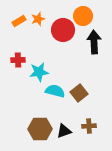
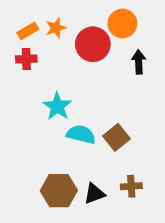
black arrow: (94, 42) -> (139, 62), size x0.7
red cross: (18, 60) -> (26, 59), moved
cyan star: (39, 72) -> (57, 106), turned -30

